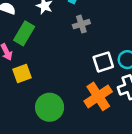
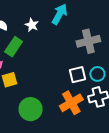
gray cross: (81, 24) -> (88, 41), moved, size x1.6

